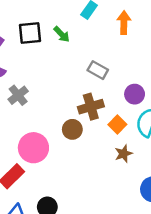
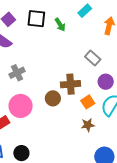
gray rectangle: (98, 70) -> (93, 58), moved
gray cross: (18, 95) -> (17, 73), moved

